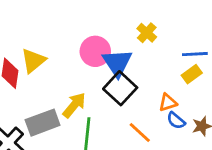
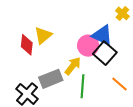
pink circle: (95, 51) -> (88, 46), moved
blue triangle: (117, 63) -> (102, 35), turned -30

